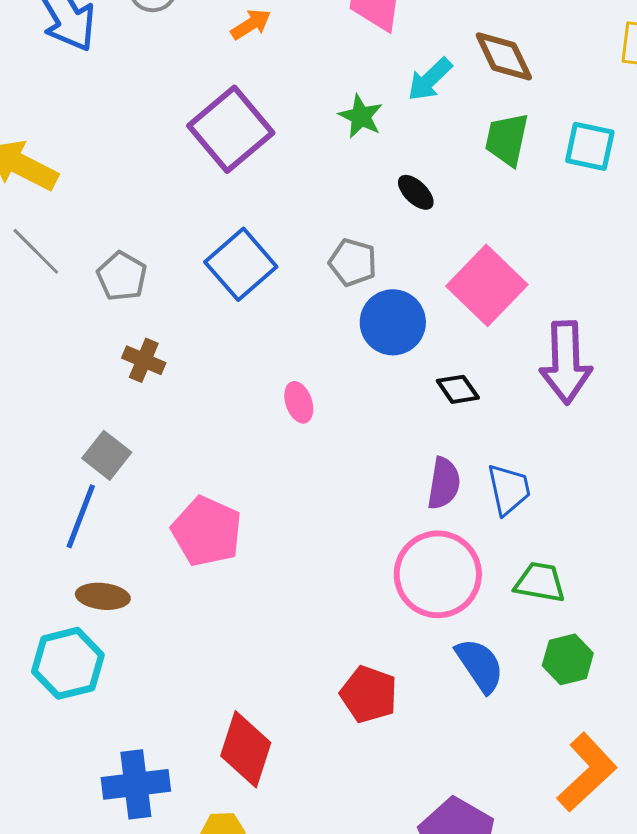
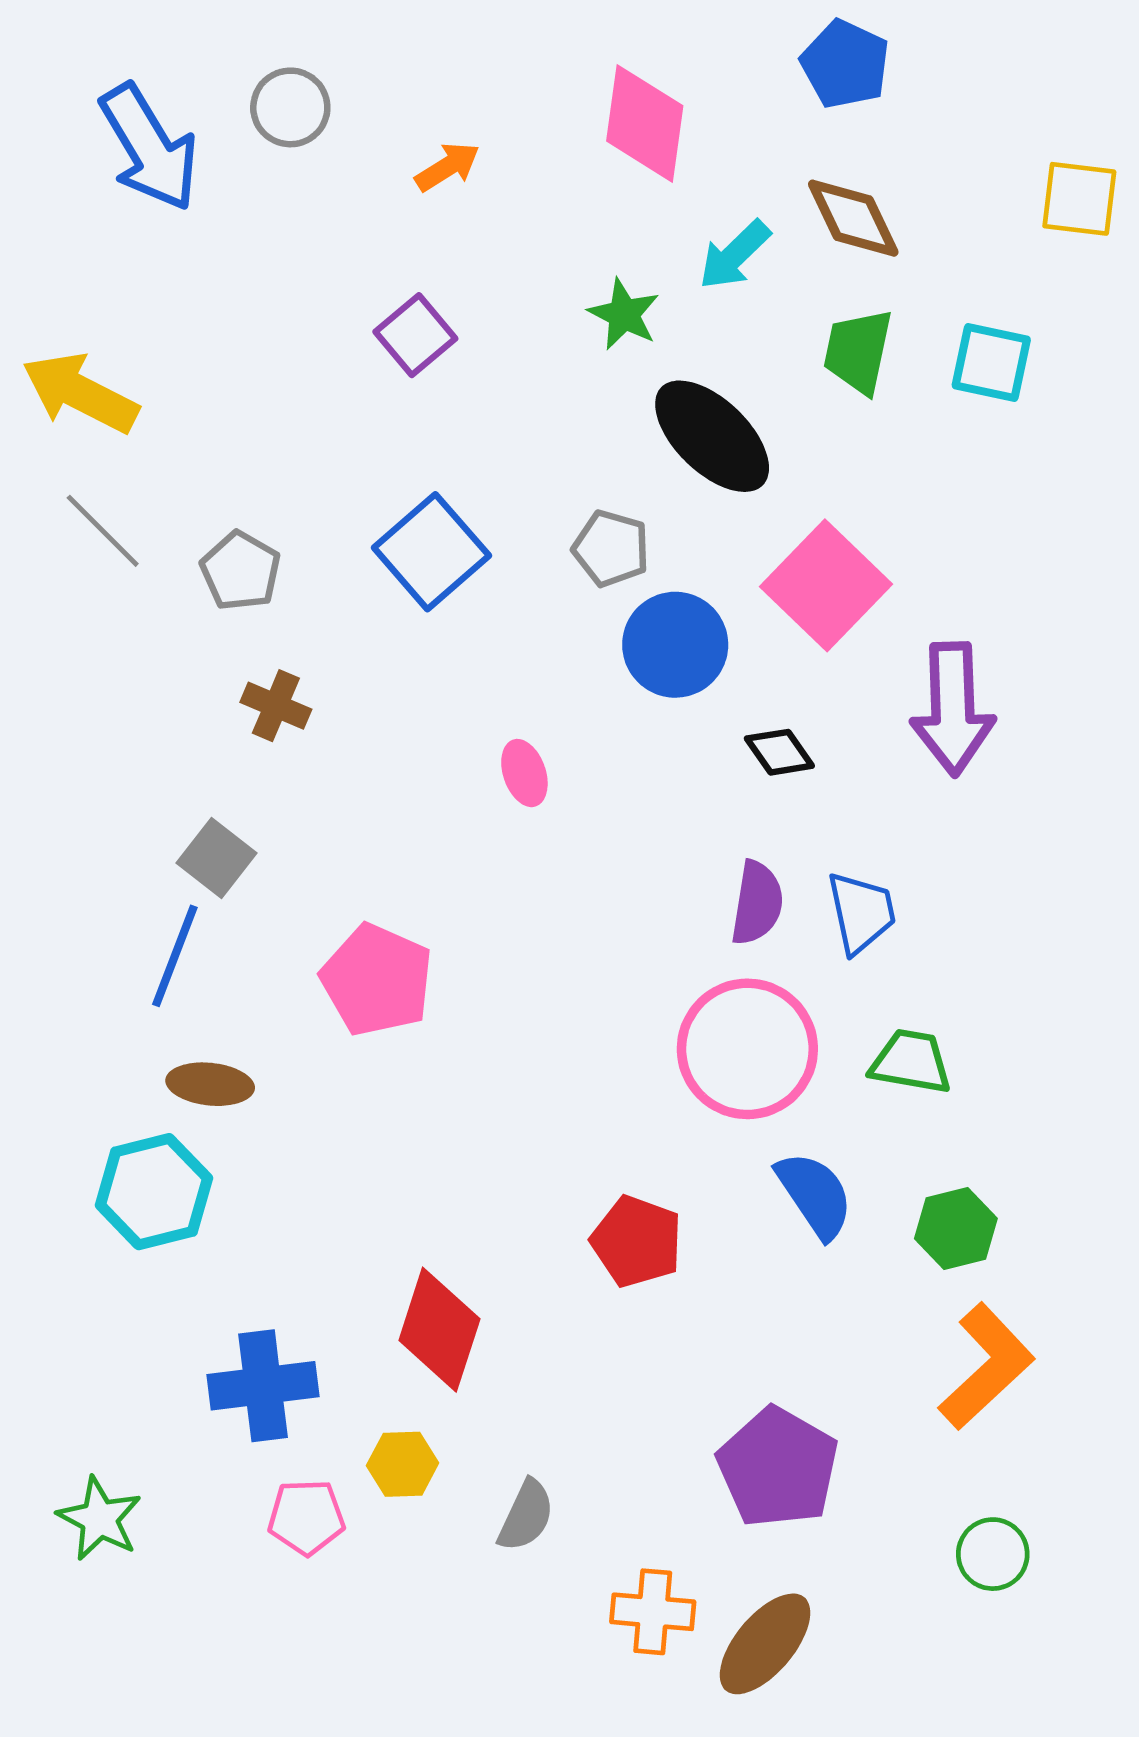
purple square: (231, 129) -> (415, 335), size x0.6
black ellipse: (416, 192) -> (712, 436), size x2.0
green hexagon: (568, 659) -> (956, 1229), moved

